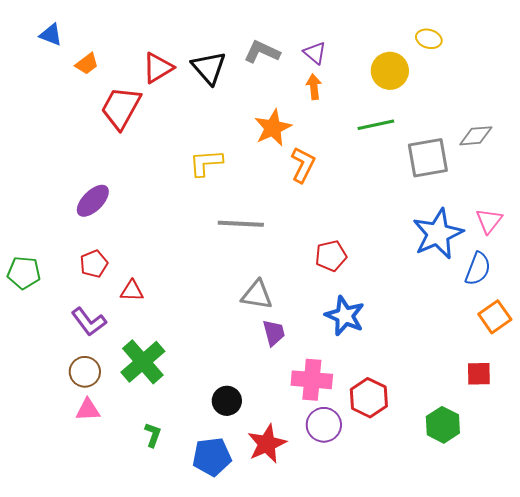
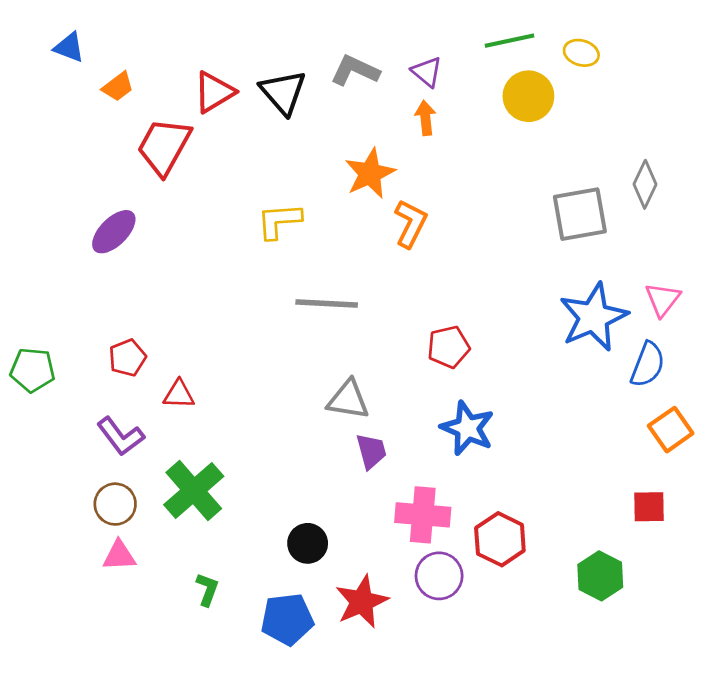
green line: (376, 125) -> (509, 41), moved
gray diamond: (476, 136) -> (645, 184), turned -60
purple ellipse: (93, 201) -> (114, 232), moved

